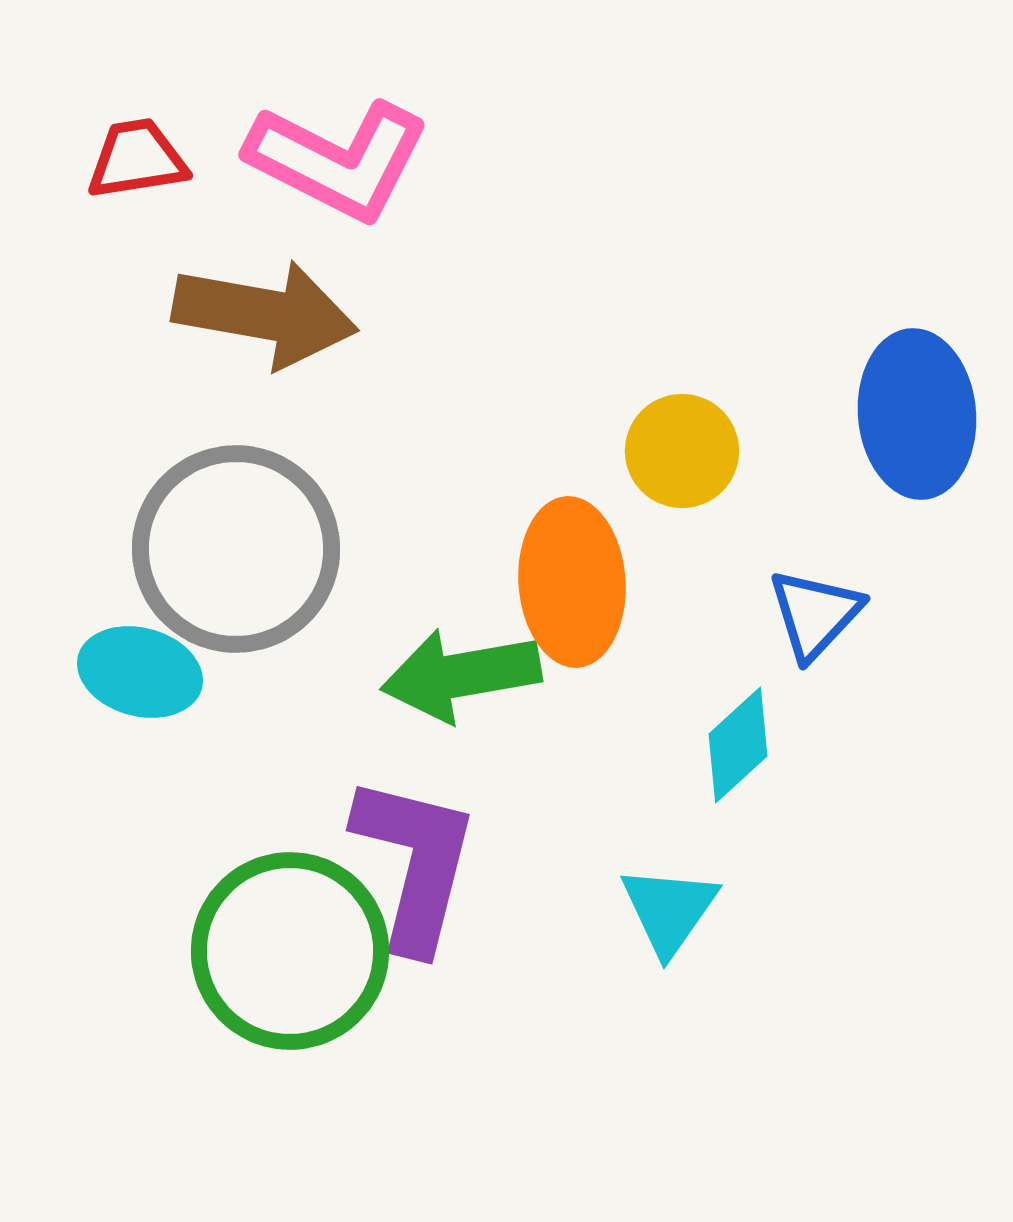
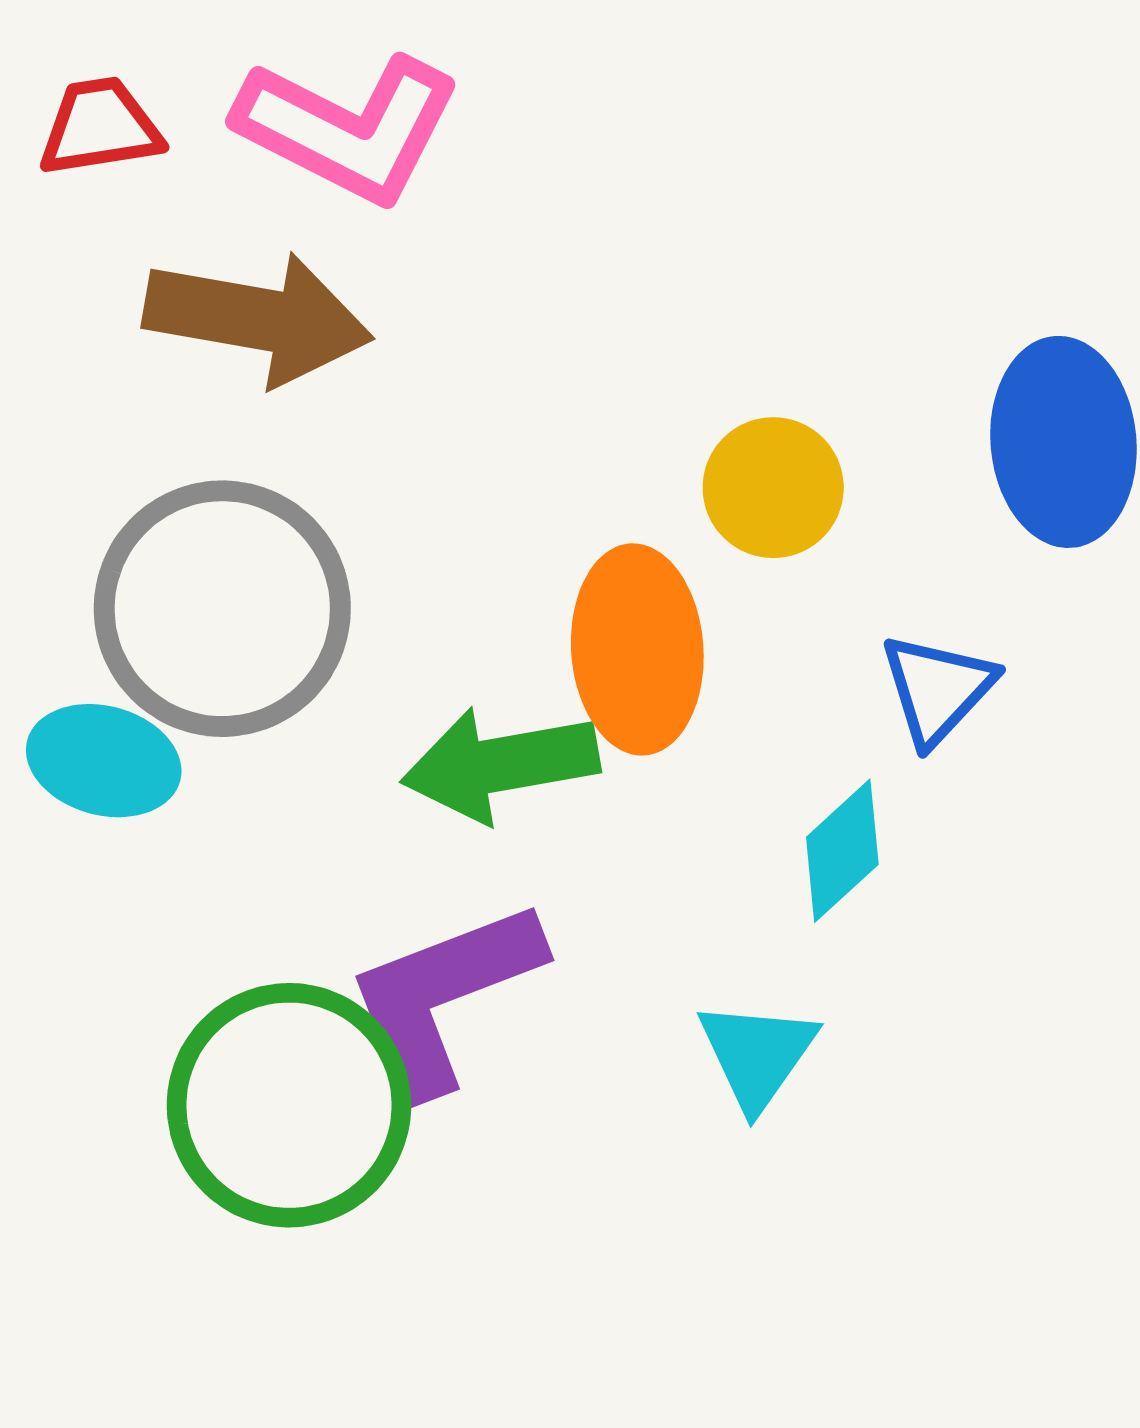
purple L-shape: (415, 863) -> (443, 997), turned -125

